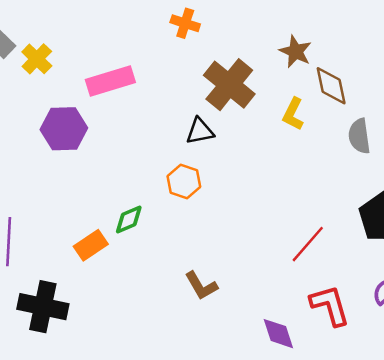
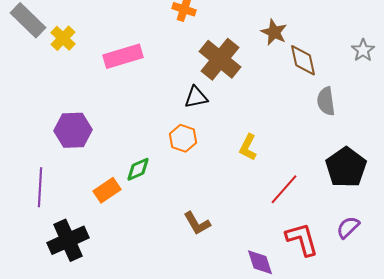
yellow L-shape: (293, 114) -> (248, 147), moved
purple hexagon: (64, 129) -> (73, 130), moved
black cross: (43, 307) -> (68, 240), turned -36

